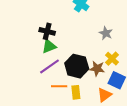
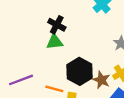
purple line: (49, 66) -> (21, 80), moved

